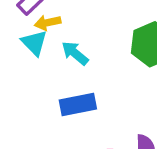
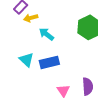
cyan triangle: (34, 43) -> (27, 60), moved

